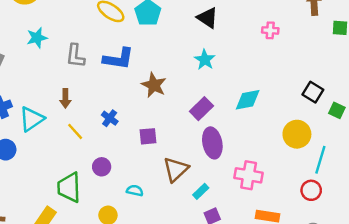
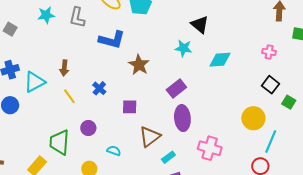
black triangle: (207, 18) -> (200, 25), moved
pink cross: (270, 30) -> (269, 52), moved
gray L-shape: (75, 56) -> (77, 17), moved
cyan star: (205, 60) -> (183, 48), turned -30
cyan diamond: (248, 100) -> (220, 60), moved

